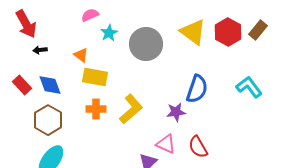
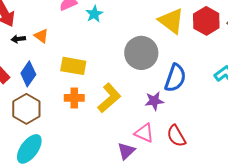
cyan star: (109, 33) -> (94, 14), moved
gray circle: (146, 44) -> (141, 53), moved
orange triangle: (81, 55) -> (41, 36), moved
blue diamond: (50, 85) -> (28, 74), turned 55

